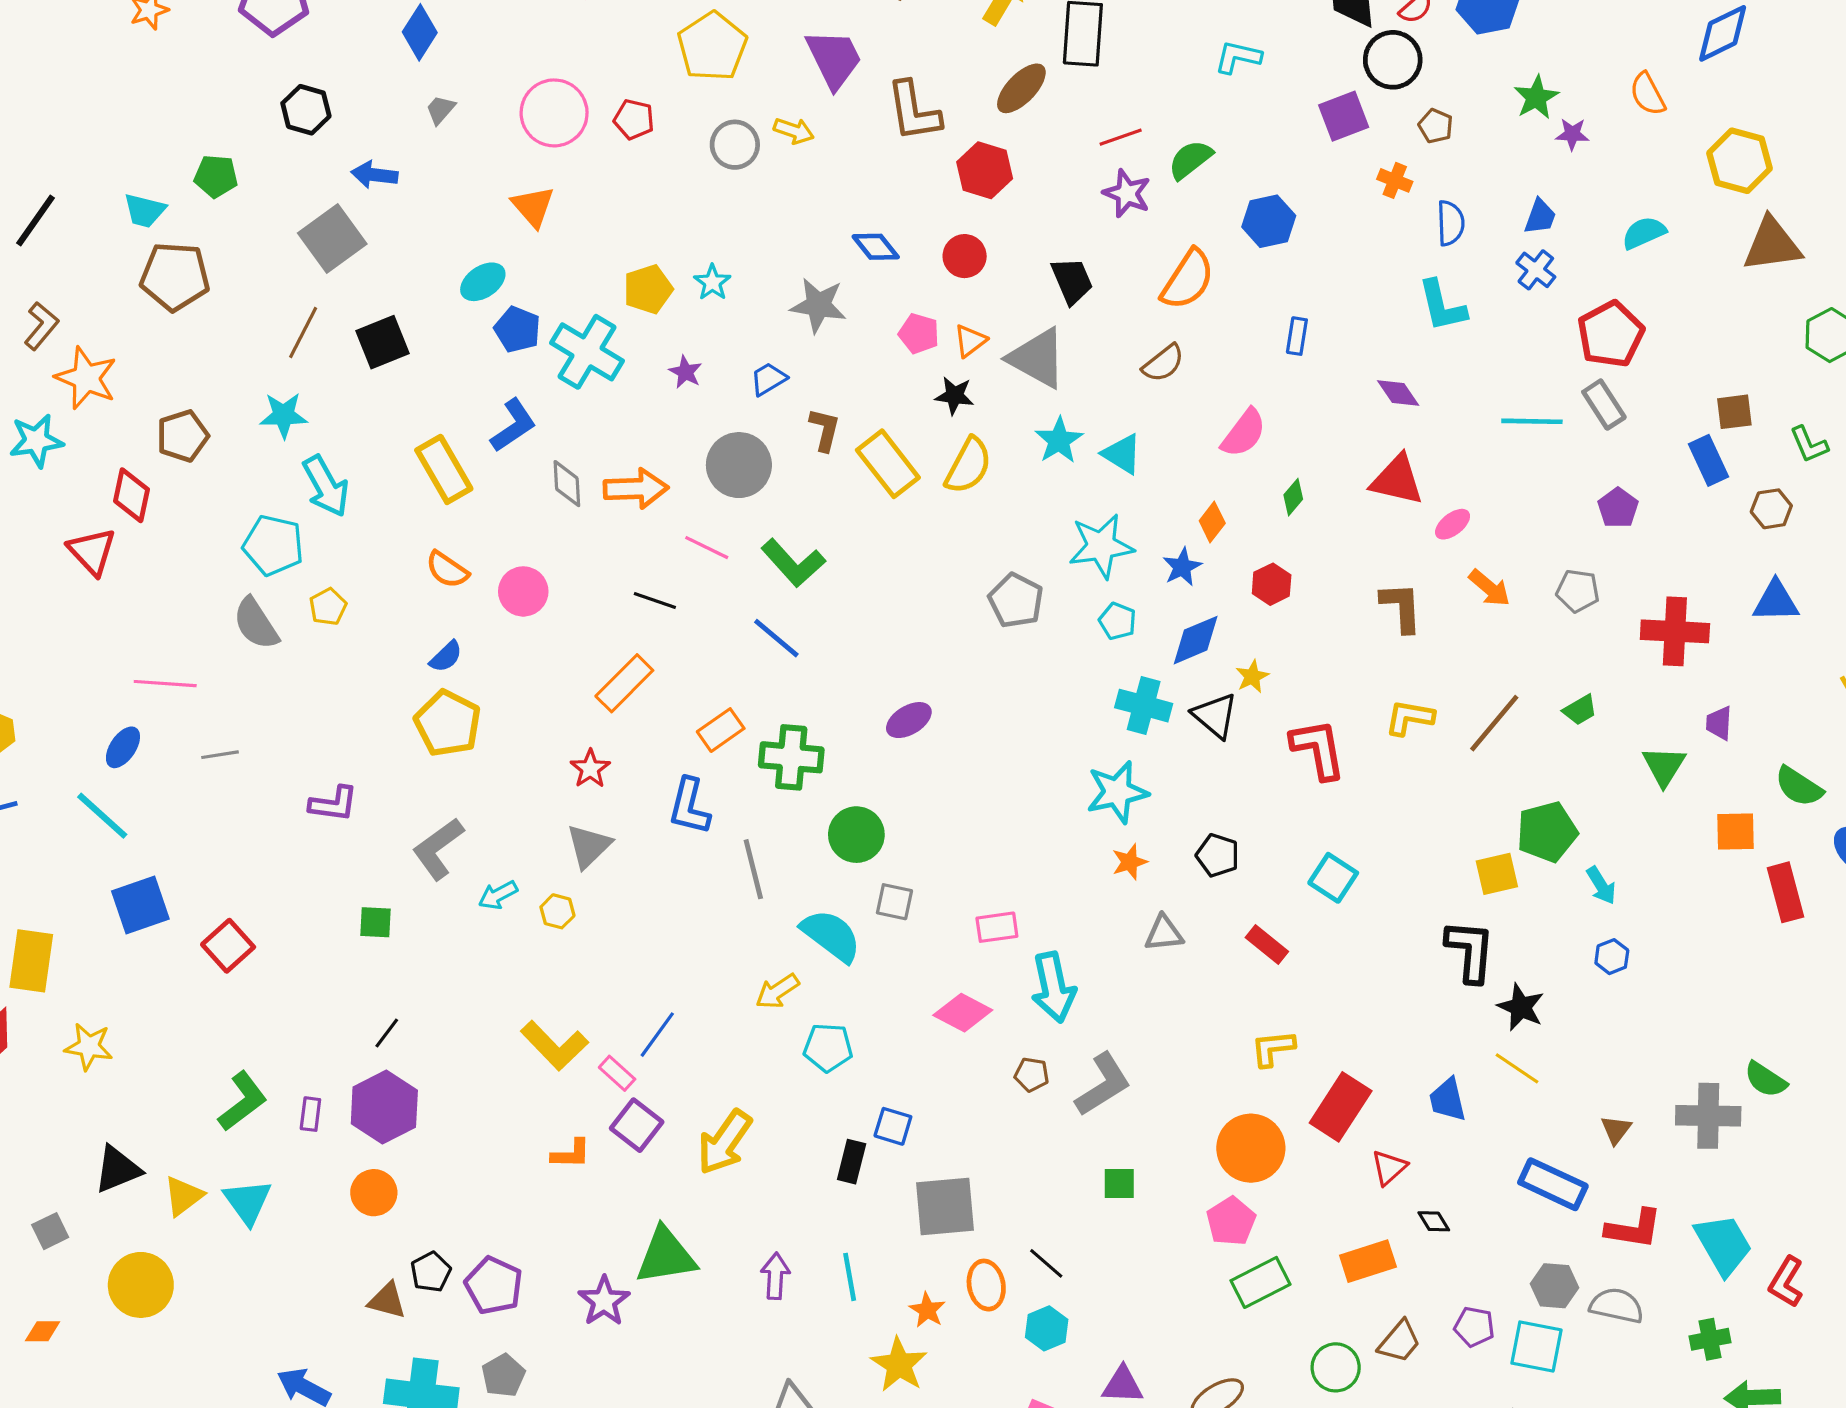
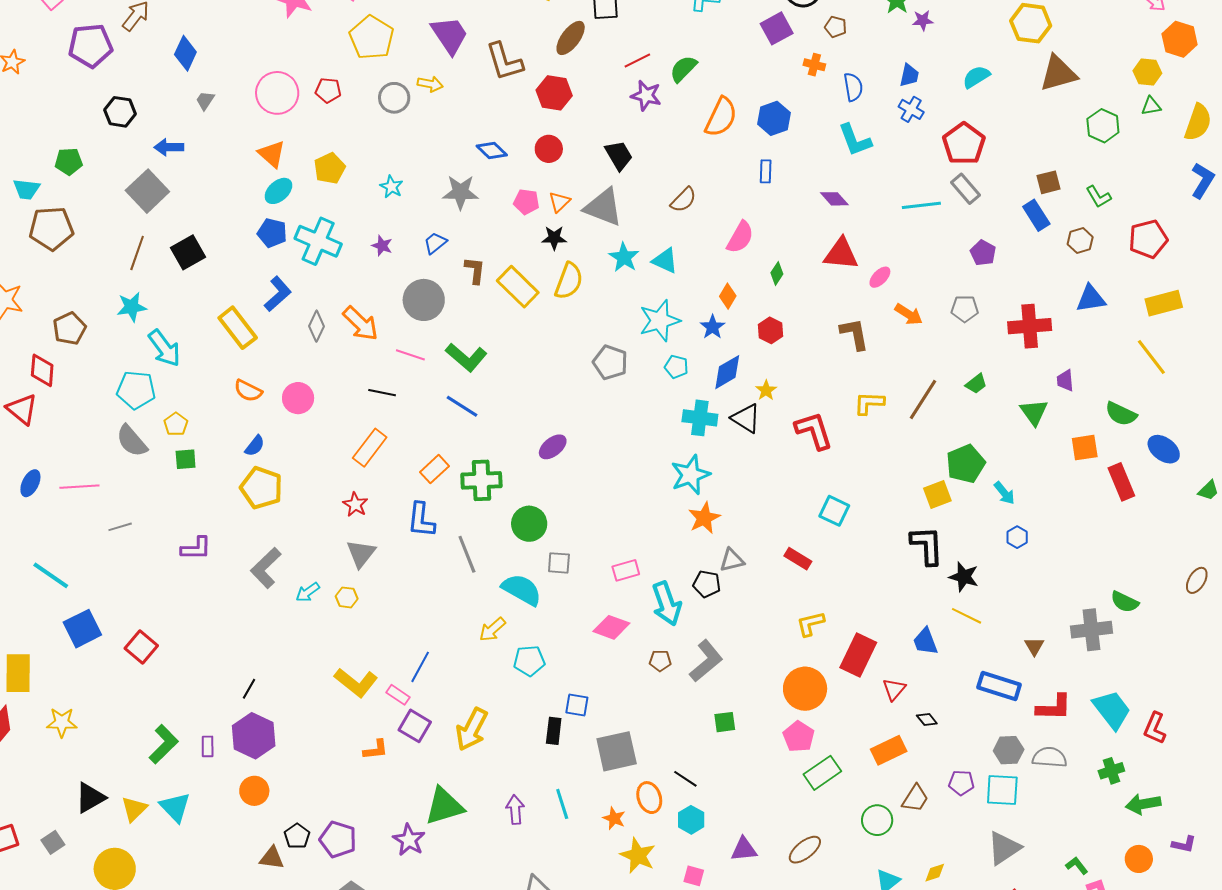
blue hexagon: (1269, 221) -> (774, 118), moved
orange semicircle: (1188, 280) -> (721, 117), moved
cyan ellipse: (483, 282) -> (278, 191), moved
yellow pentagon: (648, 289) -> (330, 168), moved
gray diamond: (567, 484) -> (317, 326), turned 36
orange arrow: (636, 489) -> (361, 324), turned 54
blue ellipse: (123, 747) -> (30, 483), moved
black pentagon: (1218, 855) -> (707, 584), moved
orange star: (1130, 862) -> (704, 518), size x1.4
green square: (375, 922) -> (186, 459), moved
yellow star: (899, 1365) -> (638, 855), moved

